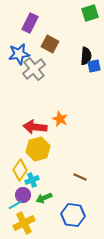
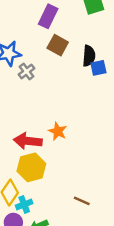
purple rectangle: (30, 23) -> (48, 16), moved
brown square: (50, 44) -> (58, 45), moved
gray cross: (34, 69) -> (27, 71), size x0.6

